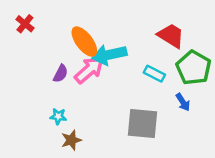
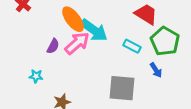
cyan arrow: (109, 55) -> (94, 30), turned -132
cyan star: (58, 116) -> (36, 76), moved

